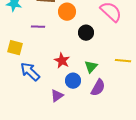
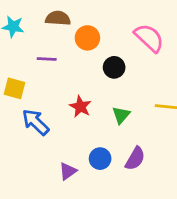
blue circle: (73, 81) -> (100, 159), moved
purple semicircle: (98, 88) -> (135, 159), moved
purple triangle: (57, 96) -> (68, 171), moved

